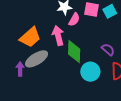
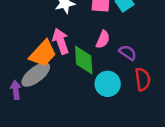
pink semicircle: (74, 20) -> (103, 39), moved
orange trapezoid: (30, 37) -> (43, 54), moved

